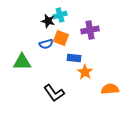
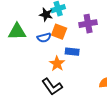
green triangle: (22, 62) -> (17, 32), moved
orange star: (85, 72) -> (57, 64), moved

